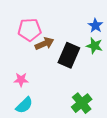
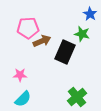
blue star: (95, 25) -> (90, 14), moved
green star: (94, 46) -> (82, 34), moved

